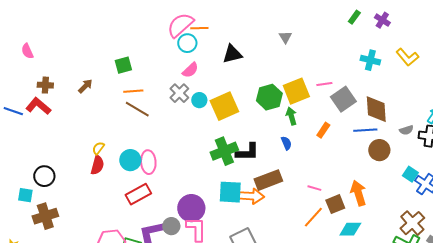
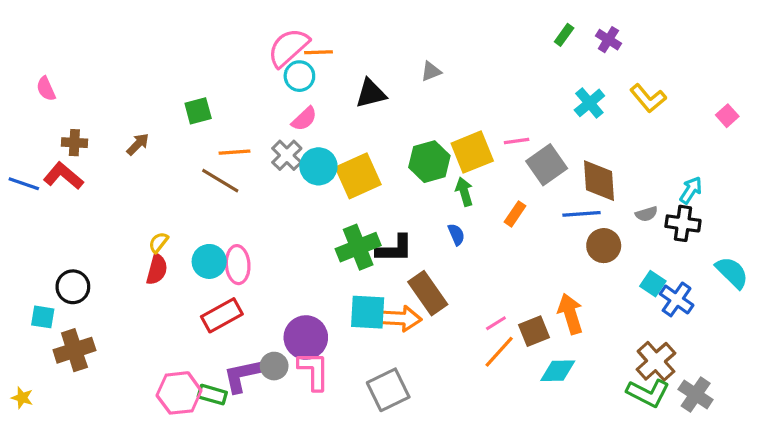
gray triangle: (285, 37) -> (431, 71), moved, turned 40
cyan cross: (370, 60) -> (589, 103), turned 36
orange line: (133, 91) -> (235, 152), moved
cyan circle: (199, 100) -> (318, 166), size x1.5
brown rectangle: (268, 180) -> (428, 293), turned 76
pink line: (314, 188) -> (496, 323), moved, turned -48

